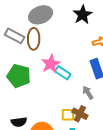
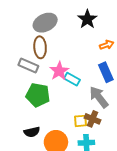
gray rectangle: (15, 36) -> (28, 65), moved
green pentagon: (19, 76) -> (38, 95), moved
gray arrow: (88, 93) -> (99, 97), size x1.6

